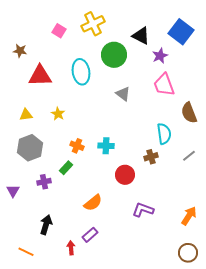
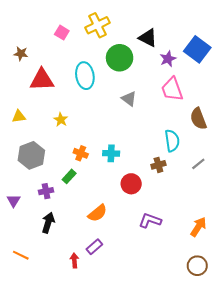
blue square: (181, 32) -> (197, 49), moved
yellow triangle: (26, 115) -> (19, 117), moved
black arrow: (46, 225) -> (48, 223), moved
orange line: (26, 252) -> (21, 255), moved

